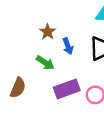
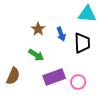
blue arrow: (68, 46) -> (61, 34), moved

